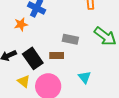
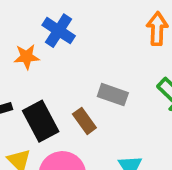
brown rectangle: (57, 55) -> (84, 121), turned 48

